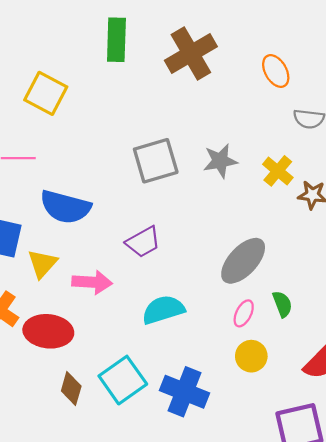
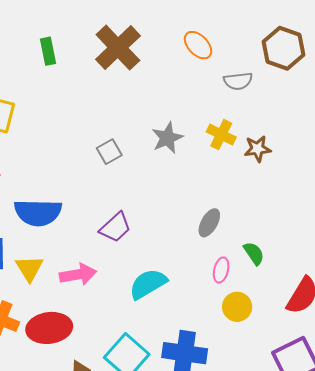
green rectangle: (116, 40) -> (48, 51), size x0.7
gray square: (156, 161) -> (109, 152), size x0.6
gray ellipse: (243, 261) -> (209, 223), size x0.6

